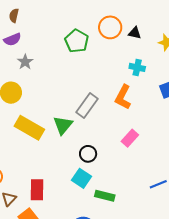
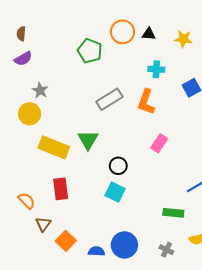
gray star: (25, 62) -> (40, 90), moved
gray rectangle: (87, 105) -> (109, 99), moved, turned 30
red rectangle: (37, 190) -> (61, 189), moved
green rectangle: (105, 196) -> (173, 213), moved

